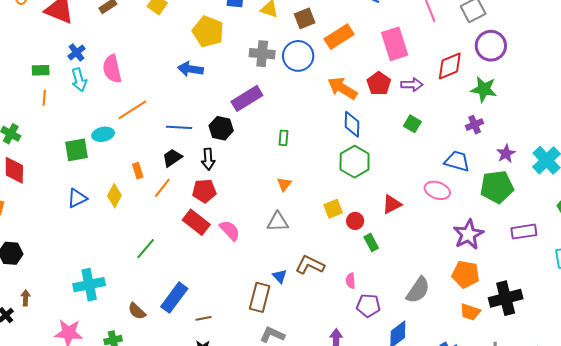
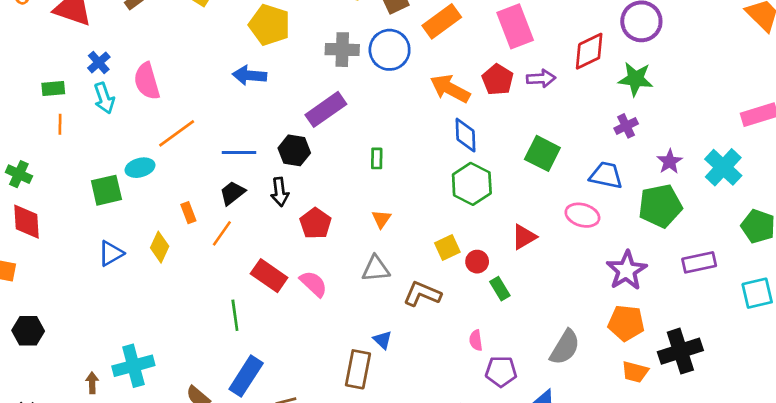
green square: (412, 124) -> (542, 153), moved, size x1.5
red pentagon: (204, 191) -> (315, 223), moved, turned -30
green line: (146, 249) -> (235, 315), moved, turned -45
brown L-shape: (310, 265) -> (422, 294), moved
brown arrow: (26, 298) -> (92, 383), moved

